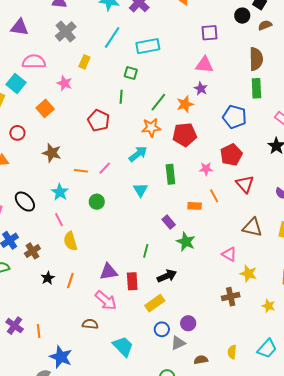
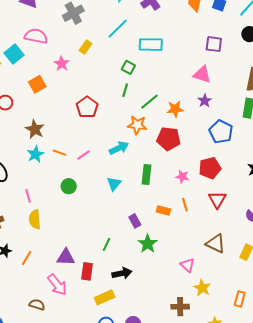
purple star: (201, 89) -> (205, 101), moved
green line: (121, 97) -> (125, 90), moved
cyan star: (60, 192) -> (35, 154), moved

